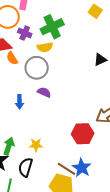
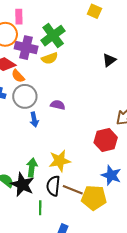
purple cross: (25, 33) -> (26, 48), size x1.5
gray circle: (37, 68) -> (25, 96), moved
yellow star: (36, 145) -> (60, 161), size x1.5
brown line: (66, 169) -> (73, 190), moved

